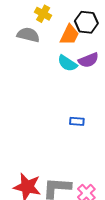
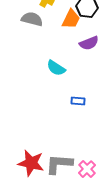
cyan semicircle: (67, 63) -> (56, 68), moved

